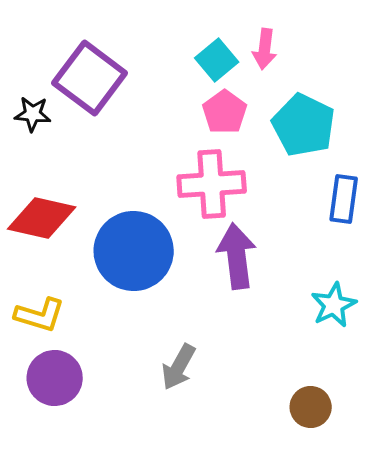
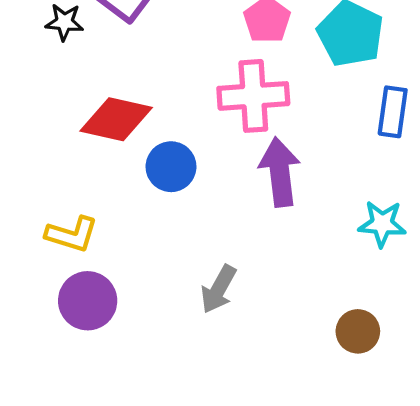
red diamond: (42, 218) -> (116, 119), moved
blue circle: (134, 251) -> (171, 167), size x0.6
cyan star: (334, 305) -> (382, 224), turned 30

